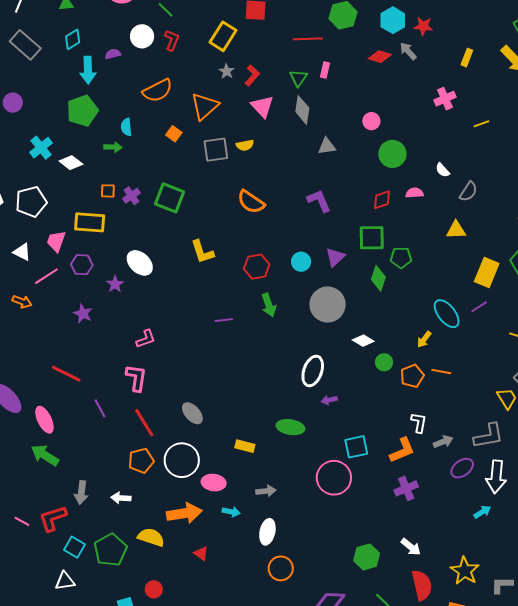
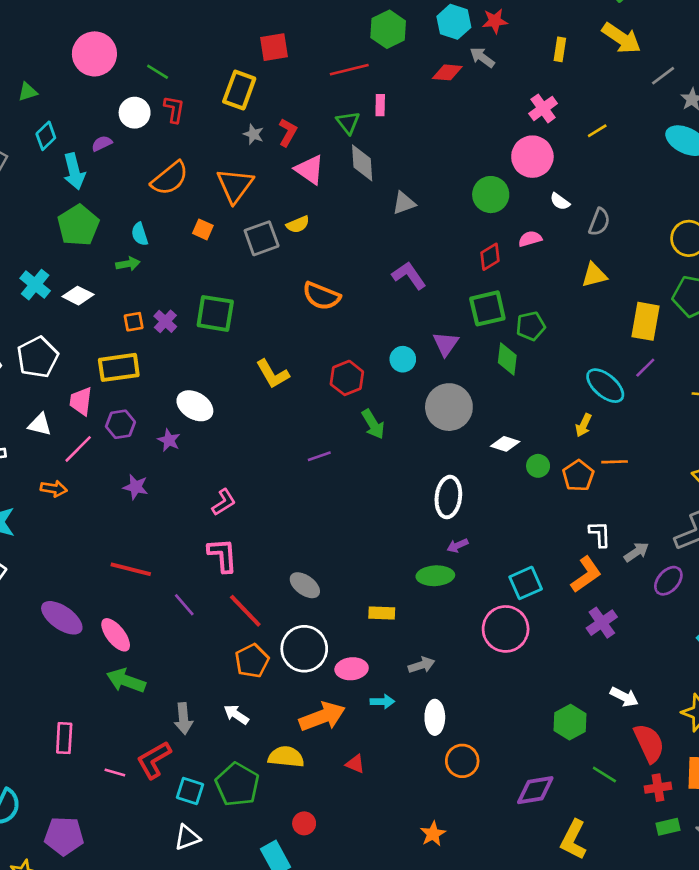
pink circle: (371, 121) -> (532, 157), moved, size x1.8
purple arrow: (329, 400) -> (458, 545), moved
white arrow: (121, 498) -> (236, 714), turned 42

